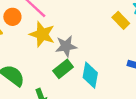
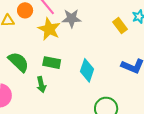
gray star: (66, 46) -> (71, 18), moved
green rectangle: (63, 69) -> (52, 63), moved, turned 42

